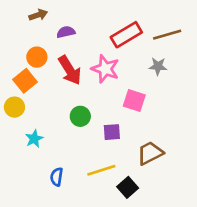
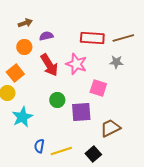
red rectangle: (126, 35) -> (92, 38), turned 35
orange circle: (37, 57) -> (24, 47), moved
purple square: (112, 132) -> (81, 112), size x1.5
cyan star: (34, 139) -> (22, 117), size x1.5
yellow line: (101, 170) -> (61, 151), moved

